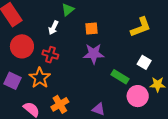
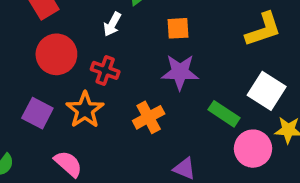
white square: (144, 62) -> (267, 91), size x1.5
orange cross: (60, 104) -> (149, 117), moved

